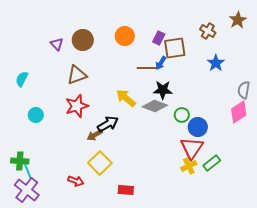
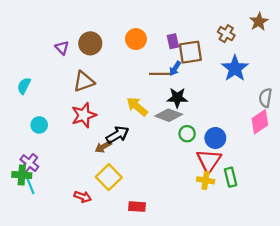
purple rectangle: (159, 38) -> (173, 41), turned -40
blue star: (216, 63) -> (235, 68), size x1.4
green circle: (182, 115) -> (187, 134), moved
green rectangle: (212, 163) -> (231, 177), turned -66
yellow cross: (189, 166) -> (206, 180), turned 35
purple cross: (27, 190) -> (29, 163), moved, size x0.7

